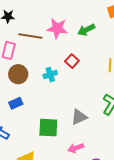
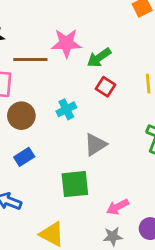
green arrow: (86, 30) -> (99, 58), moved
red square: (72, 61) -> (106, 87), moved
gray triangle: (79, 117) -> (95, 145), moved

